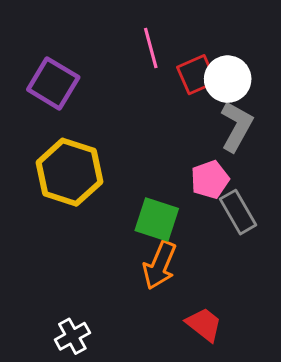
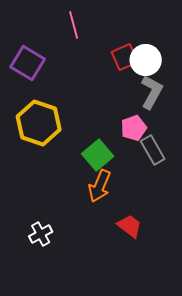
pink line: (151, 48) -> (74, 25), moved
green square: (157, 219) -> (98, 155), turned 32

